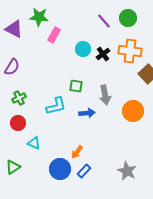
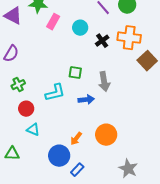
cyan circle: (83, 49) -> (80, 28), moved
orange circle: (133, 111) -> (106, 135), moved
red circle: (18, 123) -> (26, 109), moved
green triangle: (13, 167) -> (12, 154), turned 35
blue rectangle: (84, 171) -> (77, 170), moved
gray star: (127, 171) -> (128, 169), moved

